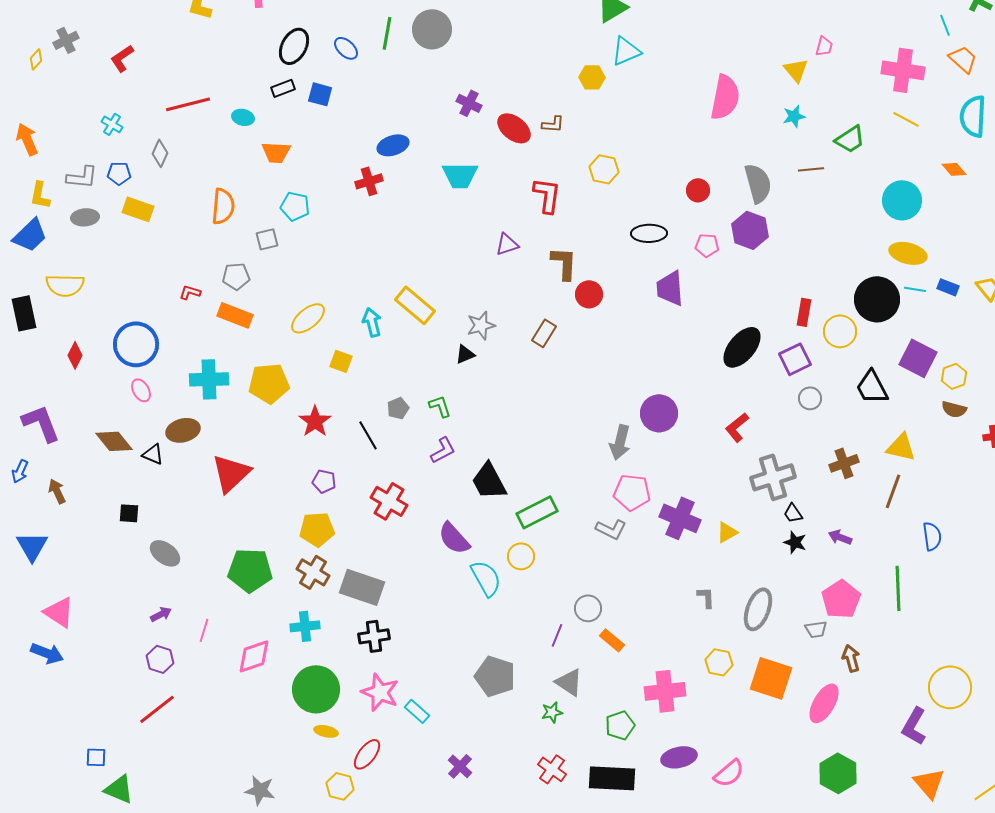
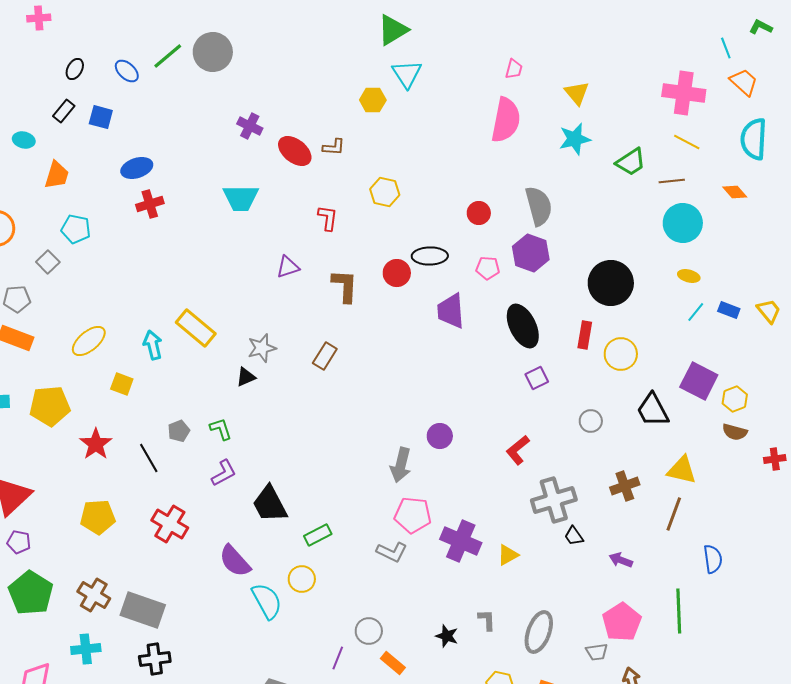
green line: (387, 33) -> (168, 56), turned 40
black ellipse: (294, 46) -> (75, 69), size x0.6
pink trapezoid: (824, 46) -> (514, 69), moved
cyan triangle: (626, 51) -> (407, 74), turned -40
black rectangle: (283, 88) -> (64, 111), turned -30
cyan star: (794, 116) -> (575, 139), size x1.4
blue ellipse: (393, 145) -> (137, 168), moved
orange trapezoid: (276, 152) -> (57, 175), turned -76
brown line: (811, 169) -> (672, 181), moved
red L-shape: (547, 195) -> (328, 218), size x0.7
gray square: (267, 239) -> (48, 262), turned -30
yellow ellipse: (908, 253) -> (689, 276), size x0.6
cyan line: (915, 289) -> (696, 312), turned -60
red circle: (589, 294) -> (397, 273), moved
black circle: (877, 299) -> (611, 283), moved
black ellipse: (742, 347) -> (523, 326), moved, turned -66
purple square: (795, 359) -> (537, 378), moved, size x0.7
purple circle: (659, 413) -> (440, 436), size x0.7
purple pentagon: (324, 481) -> (19, 542), moved
green rectangle: (537, 512) -> (318, 535), size x0.7
yellow pentagon: (317, 529) -> (98, 517), moved
black star: (795, 542) -> (447, 636), moved
green pentagon: (250, 570) -> (31, 593), turned 30

